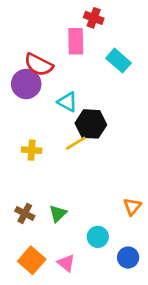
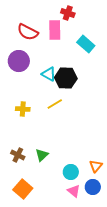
red semicircle: (39, 65) -> (28, 32), moved
black hexagon: (91, 124) -> (66, 78), moved
orange triangle: (132, 207) -> (96, 166), moved
pink triangle: (66, 263) -> (74, 191), moved

